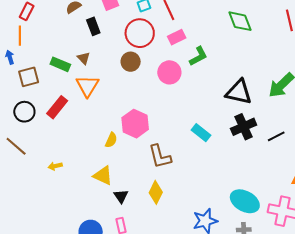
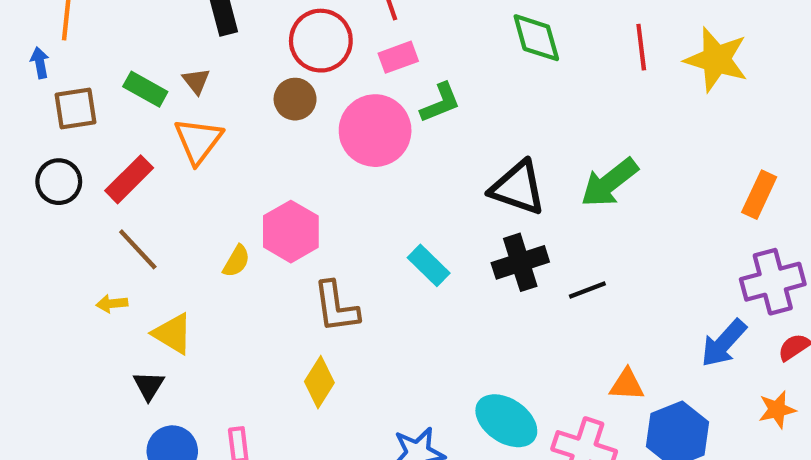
pink circle: (169, 72) -> (375, 131), size x1.4
brown line: (16, 146) -> (138, 249), moved
yellow triangle: (103, 176) -> (173, 334), moved
black triangle: (121, 196) -> (149, 386), moved

